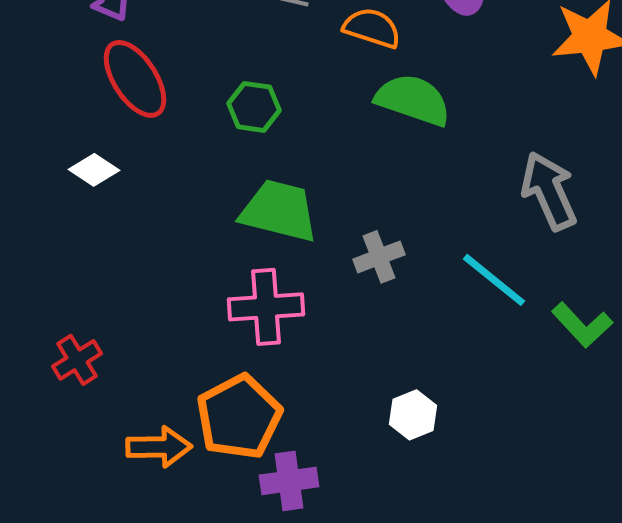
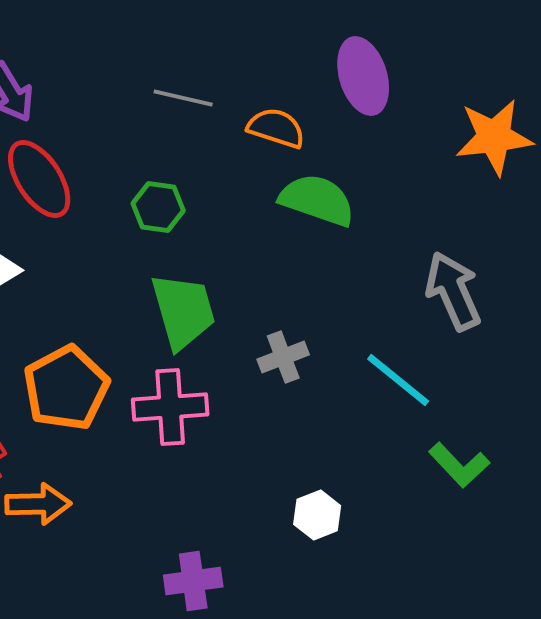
green trapezoid: (279, 211) -> (183, 311), turned 60
green L-shape: (582, 325) -> (459, 465), moved
orange pentagon: (239, 417) -> (66, 388), moved
orange arrow: (159, 447) -> (38, 504), moved

